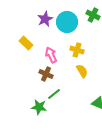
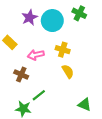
pink arrow: (51, 55) -> (36, 55), turned -77
brown cross: (46, 74) -> (21, 74), moved

